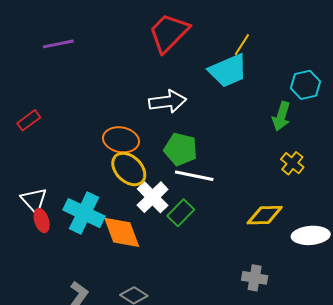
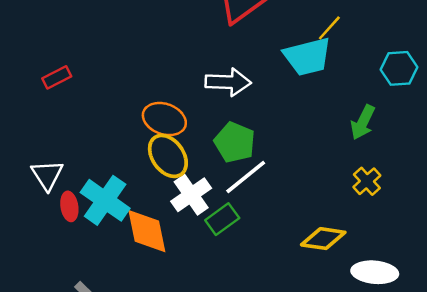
cyan hexagon: (306, 85) -> (399, 68), moved
white line: (194, 176) -> (246, 177), turned -60
red ellipse: (42, 221) -> (69, 206), moved

